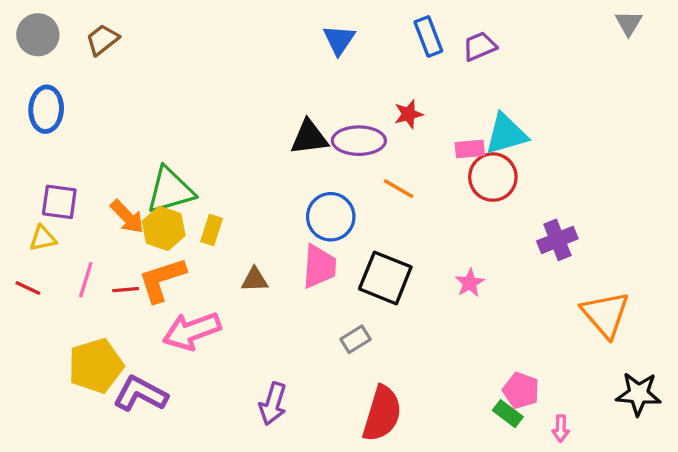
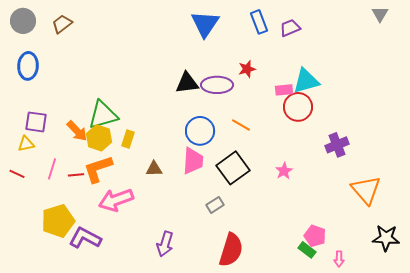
blue triangle: (339, 40) -> (205, 24), size x1.4
orange line: (399, 189) -> (241, 125), moved
black square: (385, 278) -> (233, 168), turned 32

